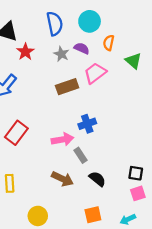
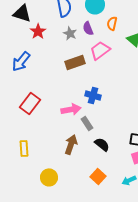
purple semicircle: (82, 48) -> (88, 28), turned -136
blue cross: (87, 124) -> (93, 95), turned 35
brown arrow: (63, 179) -> (71, 144), turned -96
orange square: (93, 215) -> (98, 176), turned -35

